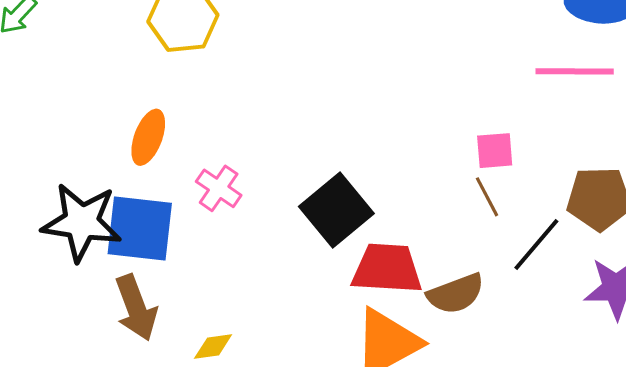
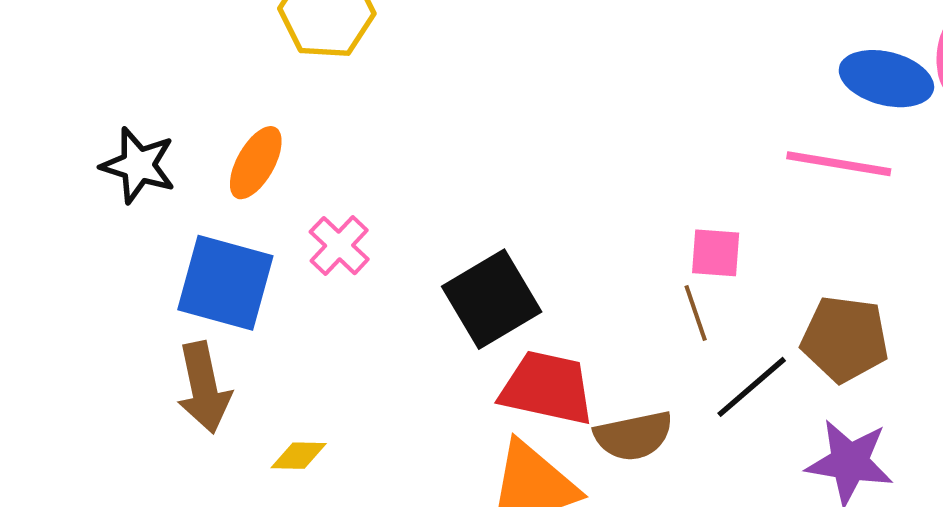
black star: (82, 222) -> (138, 165), moved, size x0.7

